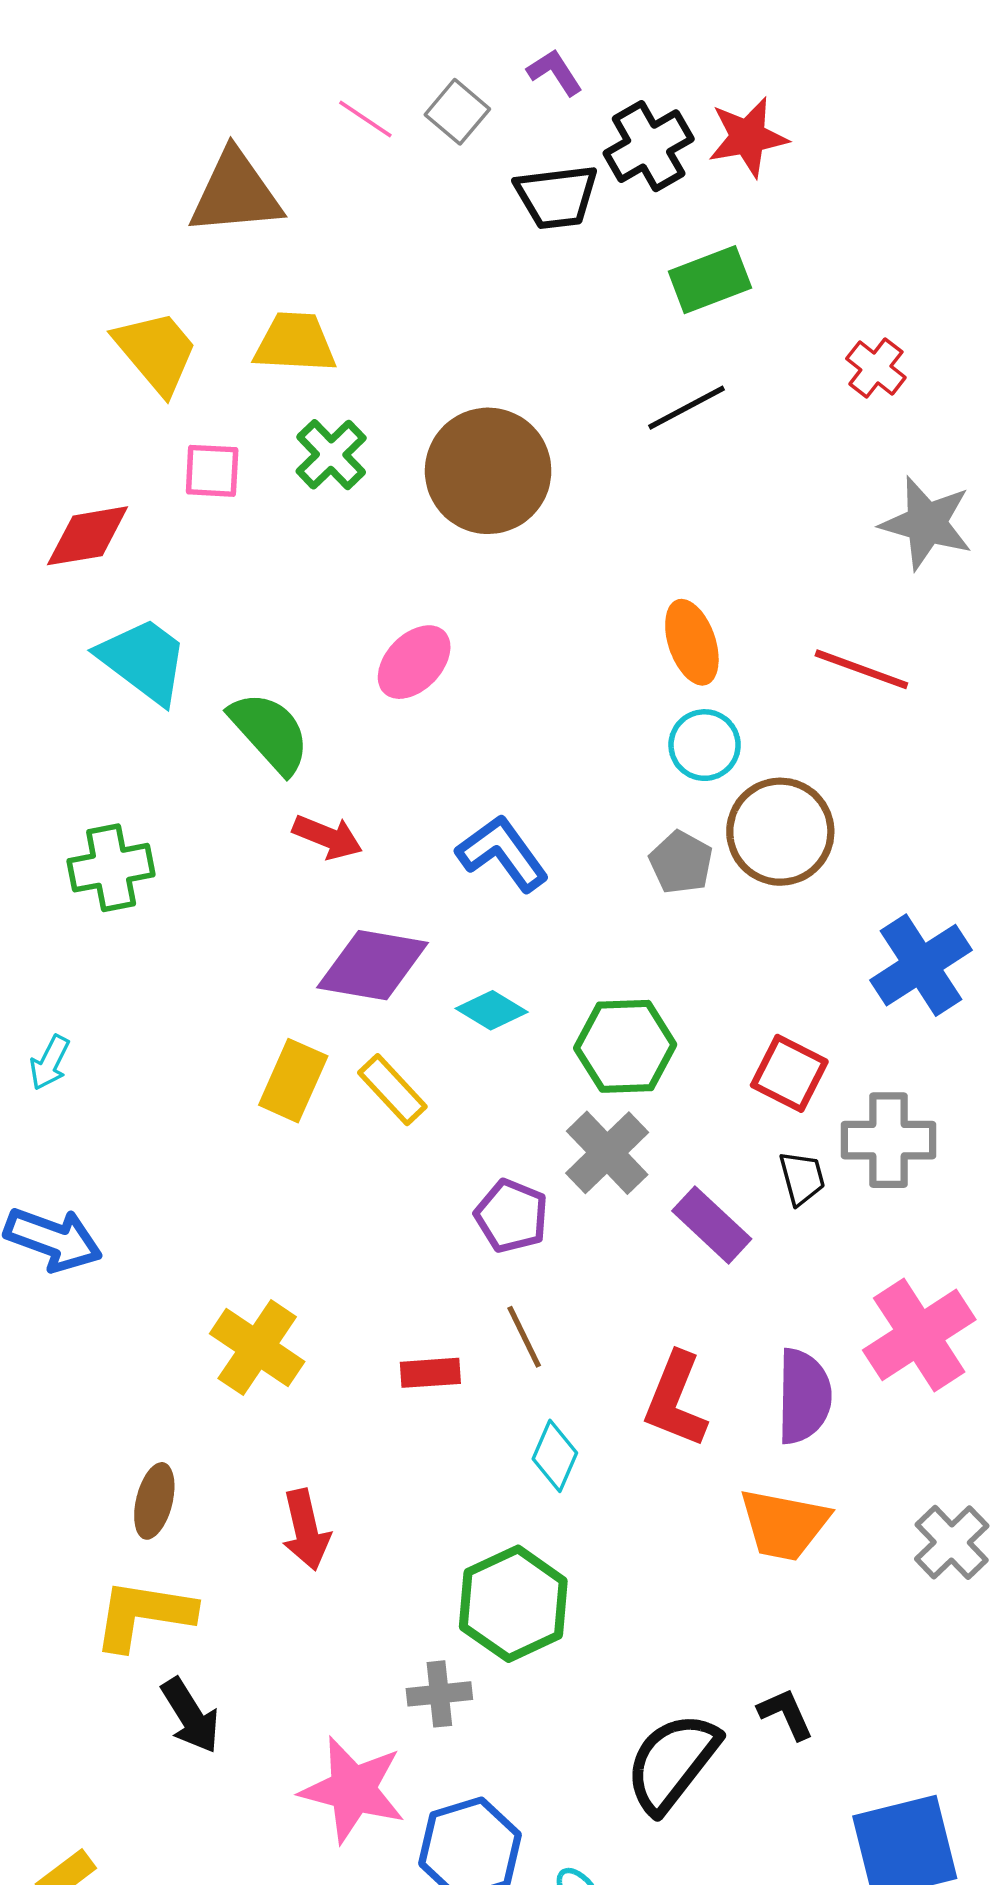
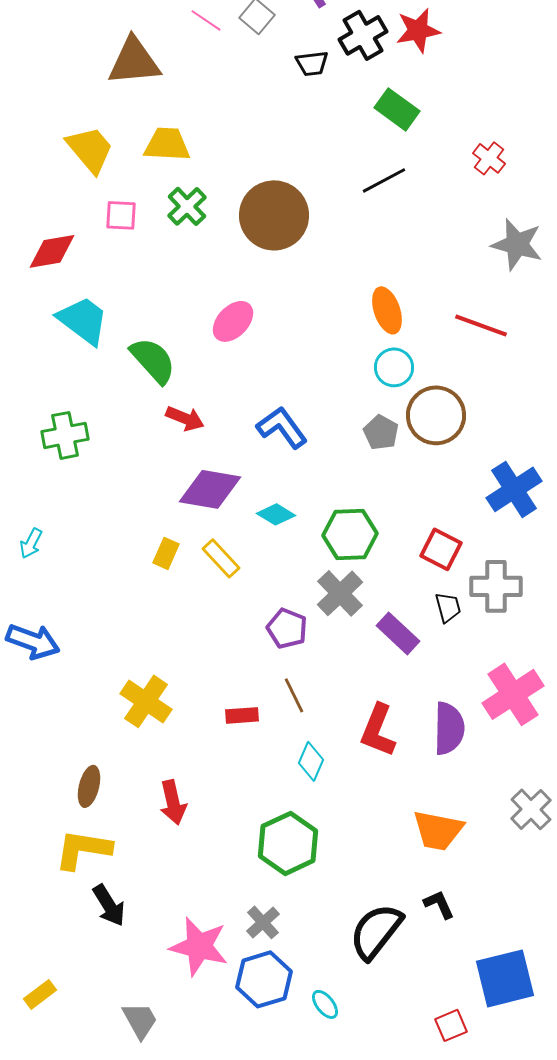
black trapezoid: (557, 197) -> (312, 63), size x0.7
green rectangle: (710, 280) -> (397, 109), turned 57
yellow rectangle: (293, 1081) -> (166, 553), size x0.7
orange trapezoid: (784, 1524) -> (438, 830), moved
gray cross: (439, 1694) -> (263, 922), moved, turned -36

